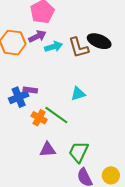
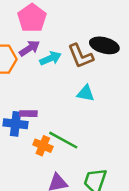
cyan triangle: (78, 94) -> (86, 93), moved, turned 35
blue cross: (19, 97) -> (15, 124), turned 36

